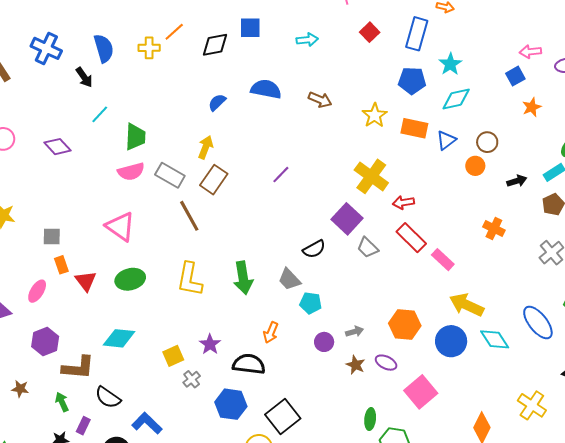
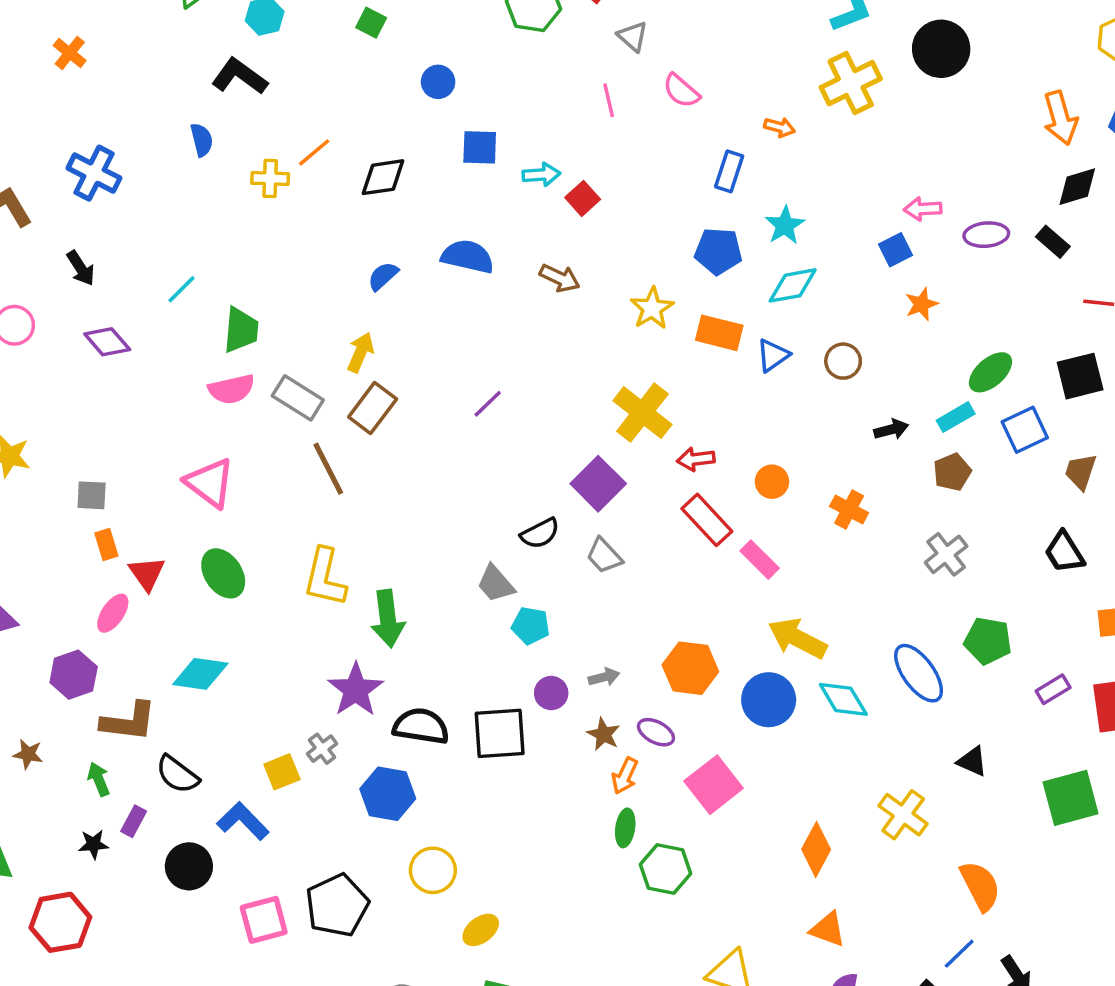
blue square: (250, 28) -> (480, 147), moved
red square: (370, 32) -> (583, 198), moved
blue rectangle: (417, 34) -> (729, 171), size x0.7
blue semicircle: (104, 48) -> (202, 140), moved, size x0.7
black arrow: (84, 77) -> (81, 268), moved
orange circle: (475, 166) -> (772, 482), moved
gray trapezoid: (368, 248) -> (604, 556), moved
green arrow: (243, 278) -> (388, 619), moved
green ellipse: (130, 279) -> (223, 573), turned 68
pink ellipse: (37, 291) -> (113, 613), moved
orange arrow: (271, 332) -> (625, 776), moved
purple star: (210, 344) -> (356, 690), size x1.5
yellow square: (173, 356) -> (282, 772), moved
black square: (283, 417) -> (500, 733), moved, turned 32

